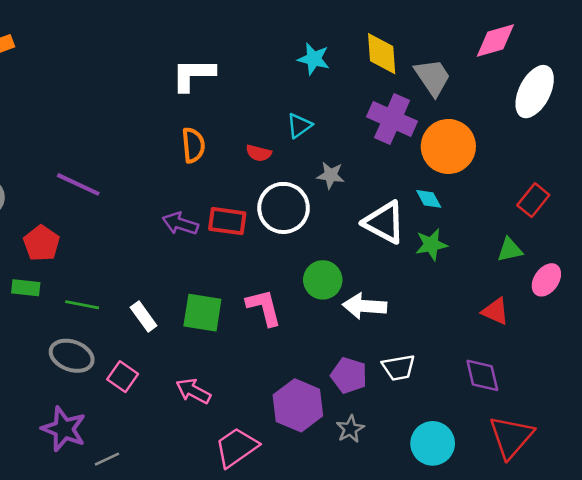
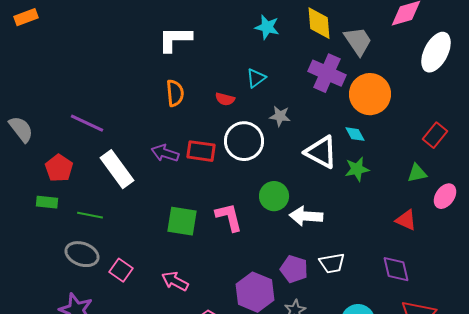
white rectangle: (144, 317) -> (117, 169), moved, size x1.6

